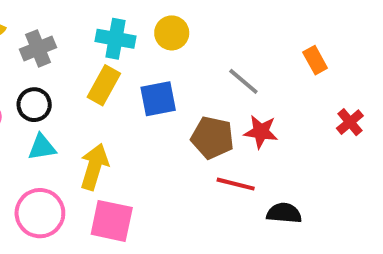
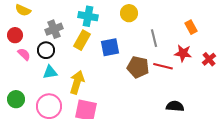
yellow circle: (172, 33) -> (129, 13), moved
gray cross: (38, 48) -> (54, 29), moved
gray line: (243, 81) -> (154, 38), turned 36
red star: (261, 132) -> (183, 53), moved
red line: (236, 184) -> (163, 66), moved

